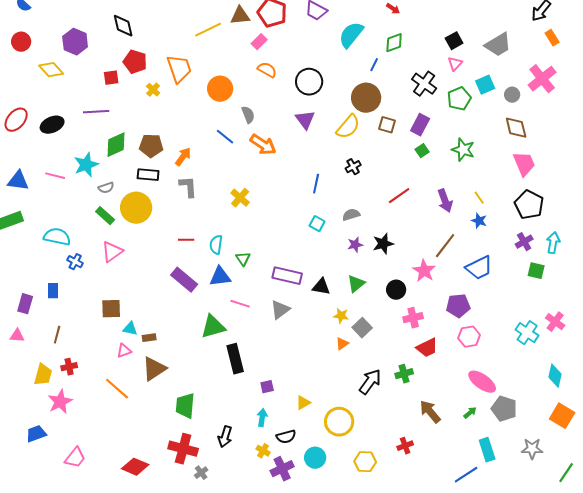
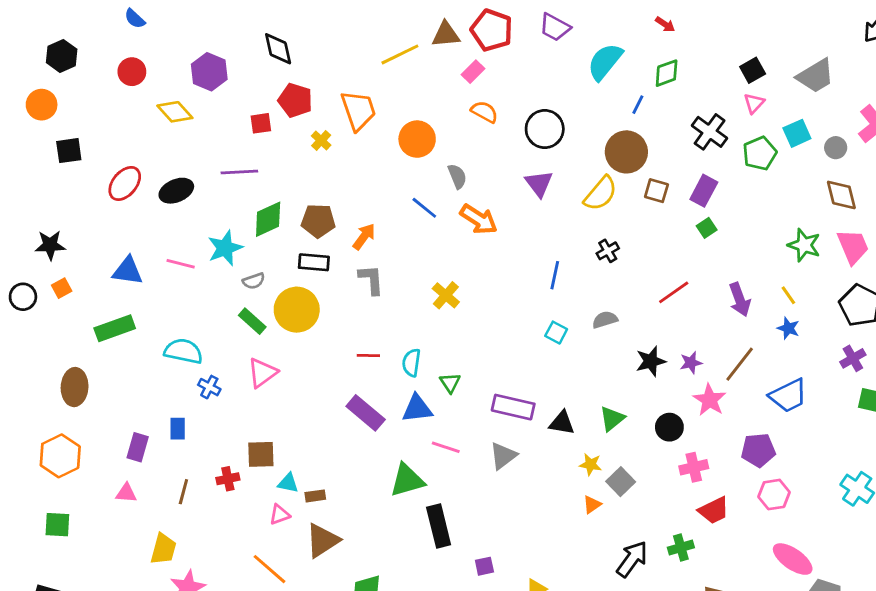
green star: (463, 150) -> (804, 245), moved
purple star: (355, 245) -> (691, 363), moved
red cross: (69, 367) -> (228, 479), moved

